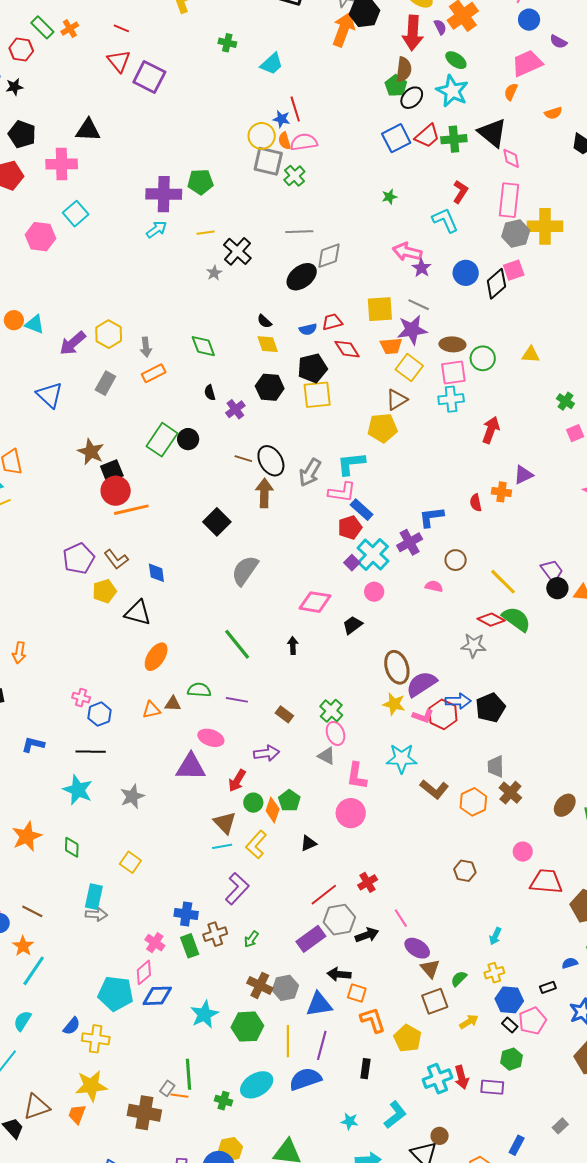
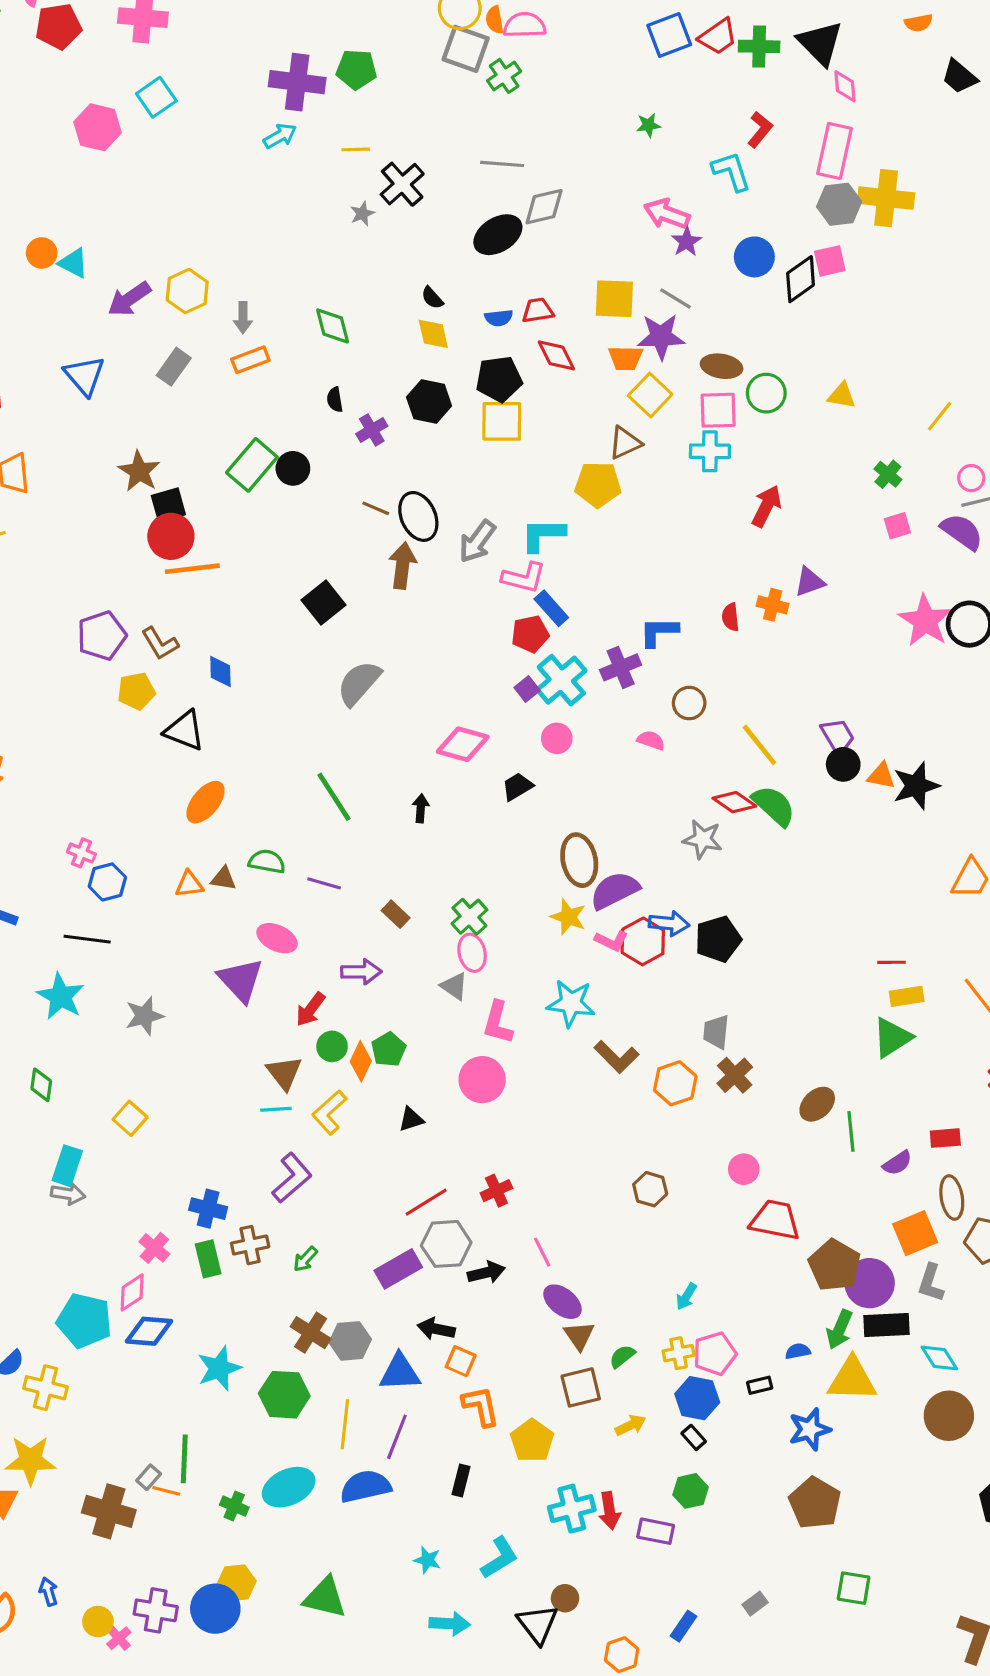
purple triangle: (191, 767) -> (241, 980), turned 40
pink pentagon: (532, 1021) -> (715, 1354), moved

